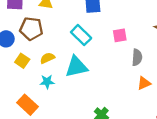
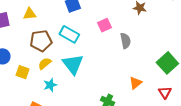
brown pentagon: (31, 29) -> (41, 41), moved
cyan triangle: (76, 67) -> (73, 64), turned -40
orange triangle: (144, 83) -> (136, 83), moved

